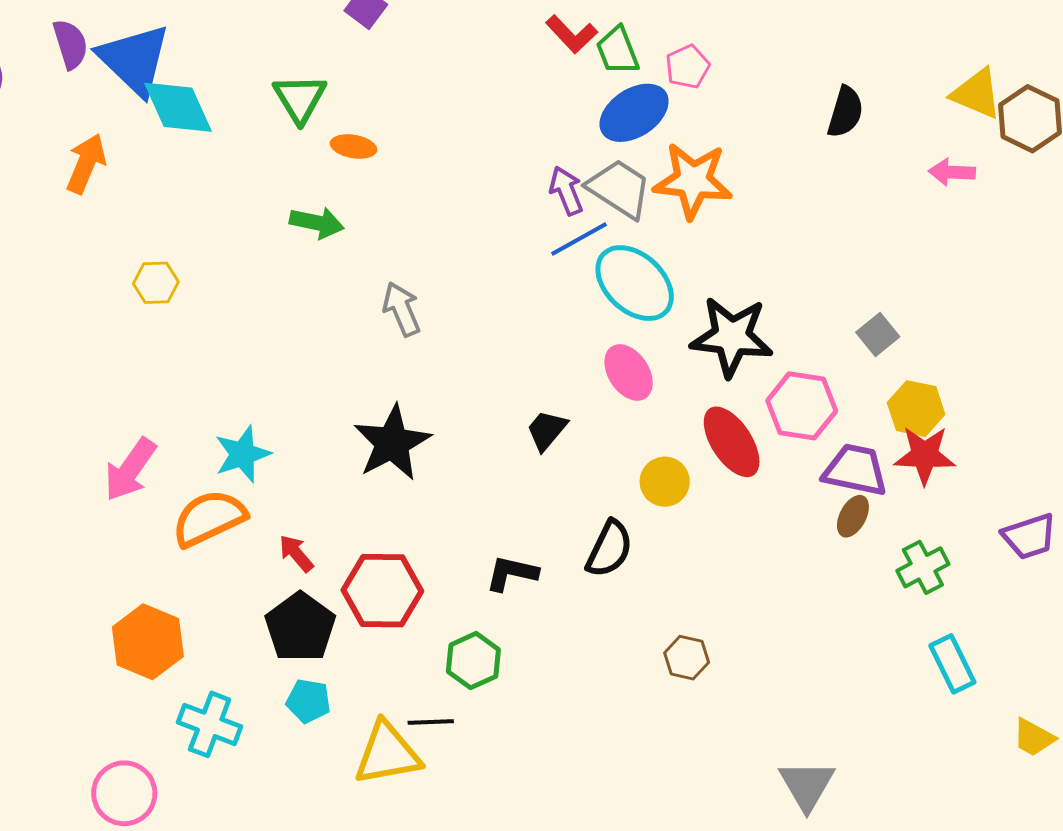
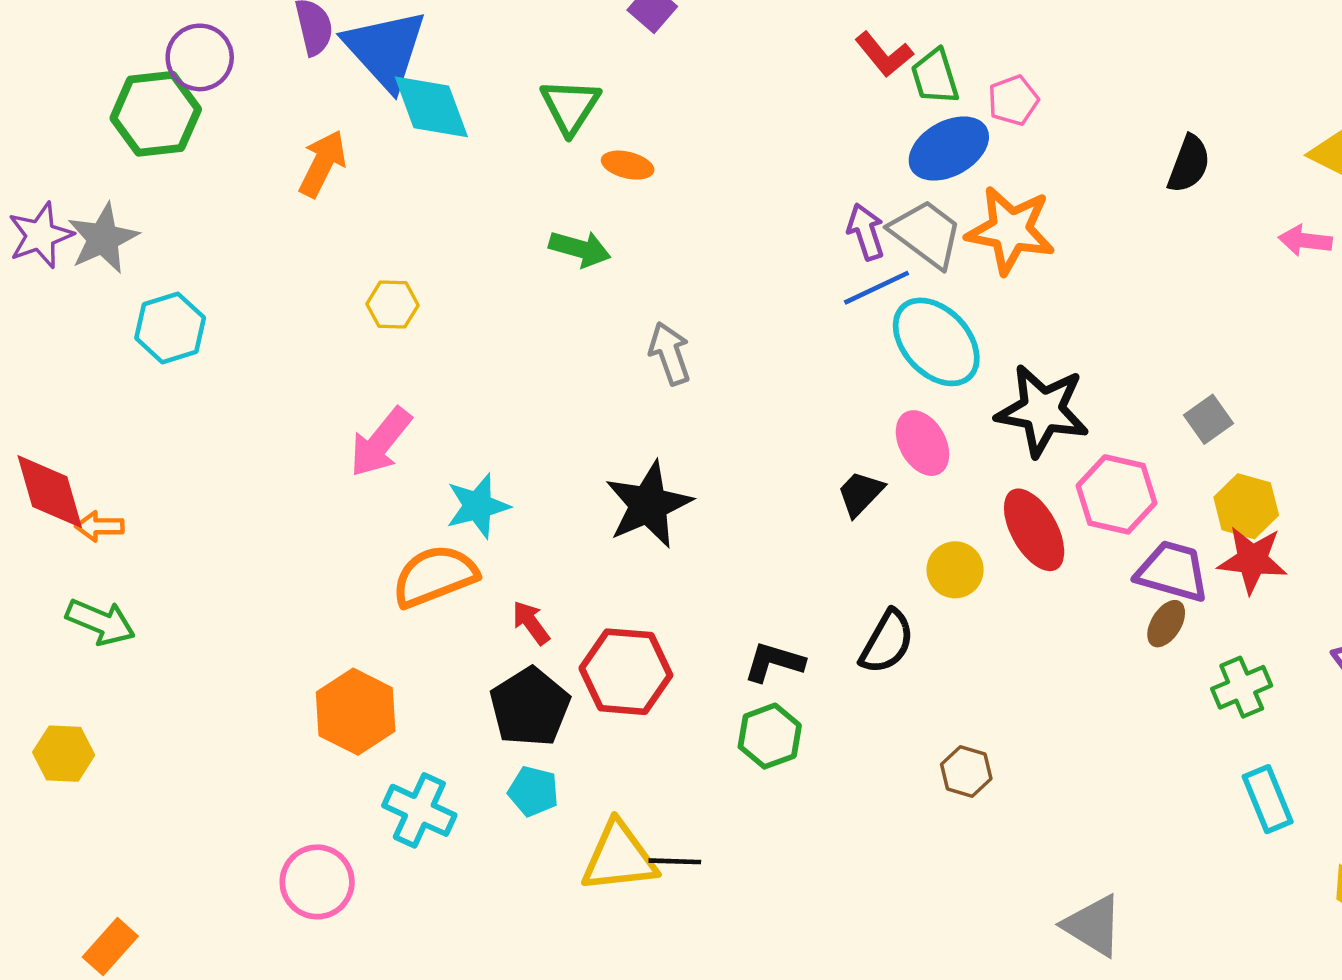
black trapezoid: (547, 430) -> (860, 494), moved
pink arrow: (130, 469) -> (381, 442), moved
green hexagon: (473, 661) -> (770, 736), moved
black line: (431, 722) -> (675, 861), moved
gray triangle: (807, 785) -> (1093, 926), turned -32

